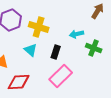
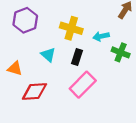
yellow cross: (39, 27) -> (71, 28), moved

